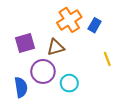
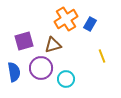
blue semicircle: (21, 87) -> (14, 72), moved

